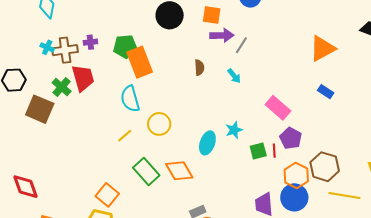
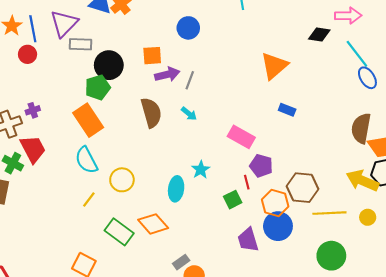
green pentagon: (125, 47) -> (98, 87), moved
brown semicircle: (199, 68) -> (151, 113), size x1.8
green square: (258, 151) -> (233, 200), moved

